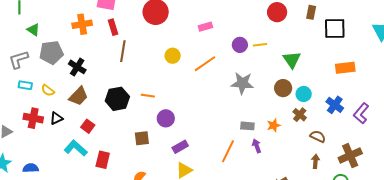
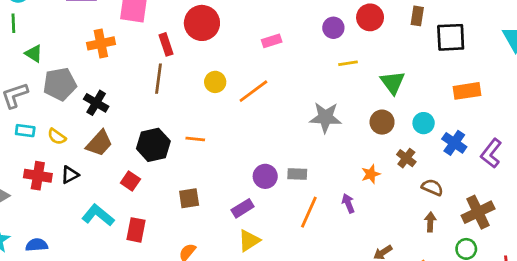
red rectangle: (113, 27) -> (166, 44), moved
purple circle: (240, 45) -> (333, 28), moved
yellow circle: (173, 56) -> (215, 82), moved
orange line: (205, 64) -> (253, 91), moved
cyan circle: (304, 94) -> (424, 123), moved
purple circle: (166, 118) -> (265, 176), moved
red square: (88, 126) -> (130, 181), moved
gray rectangle: (247, 126) -> (297, 174), moved

